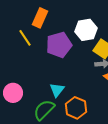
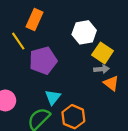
purple pentagon: (59, 45) -> (43, 60), moved

